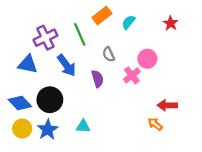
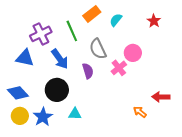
gray semicircle: (109, 54) -> (98, 49), size x1.5
black circle: (50, 100) -> (57, 90), moved
red arrow: (167, 105) -> (161, 97), moved

